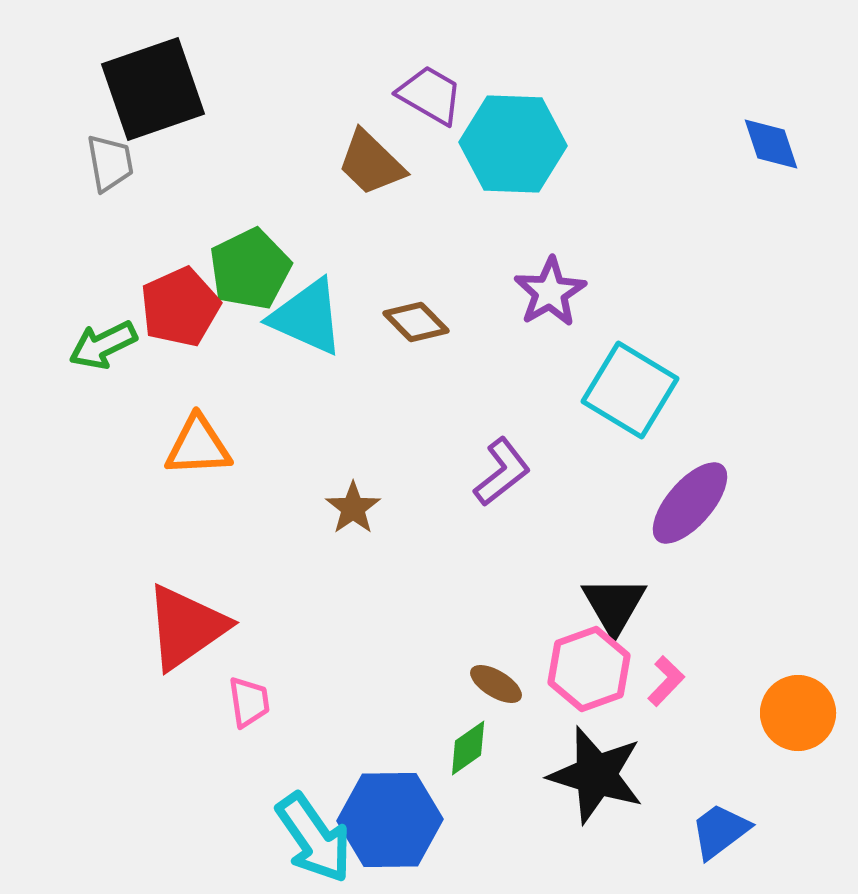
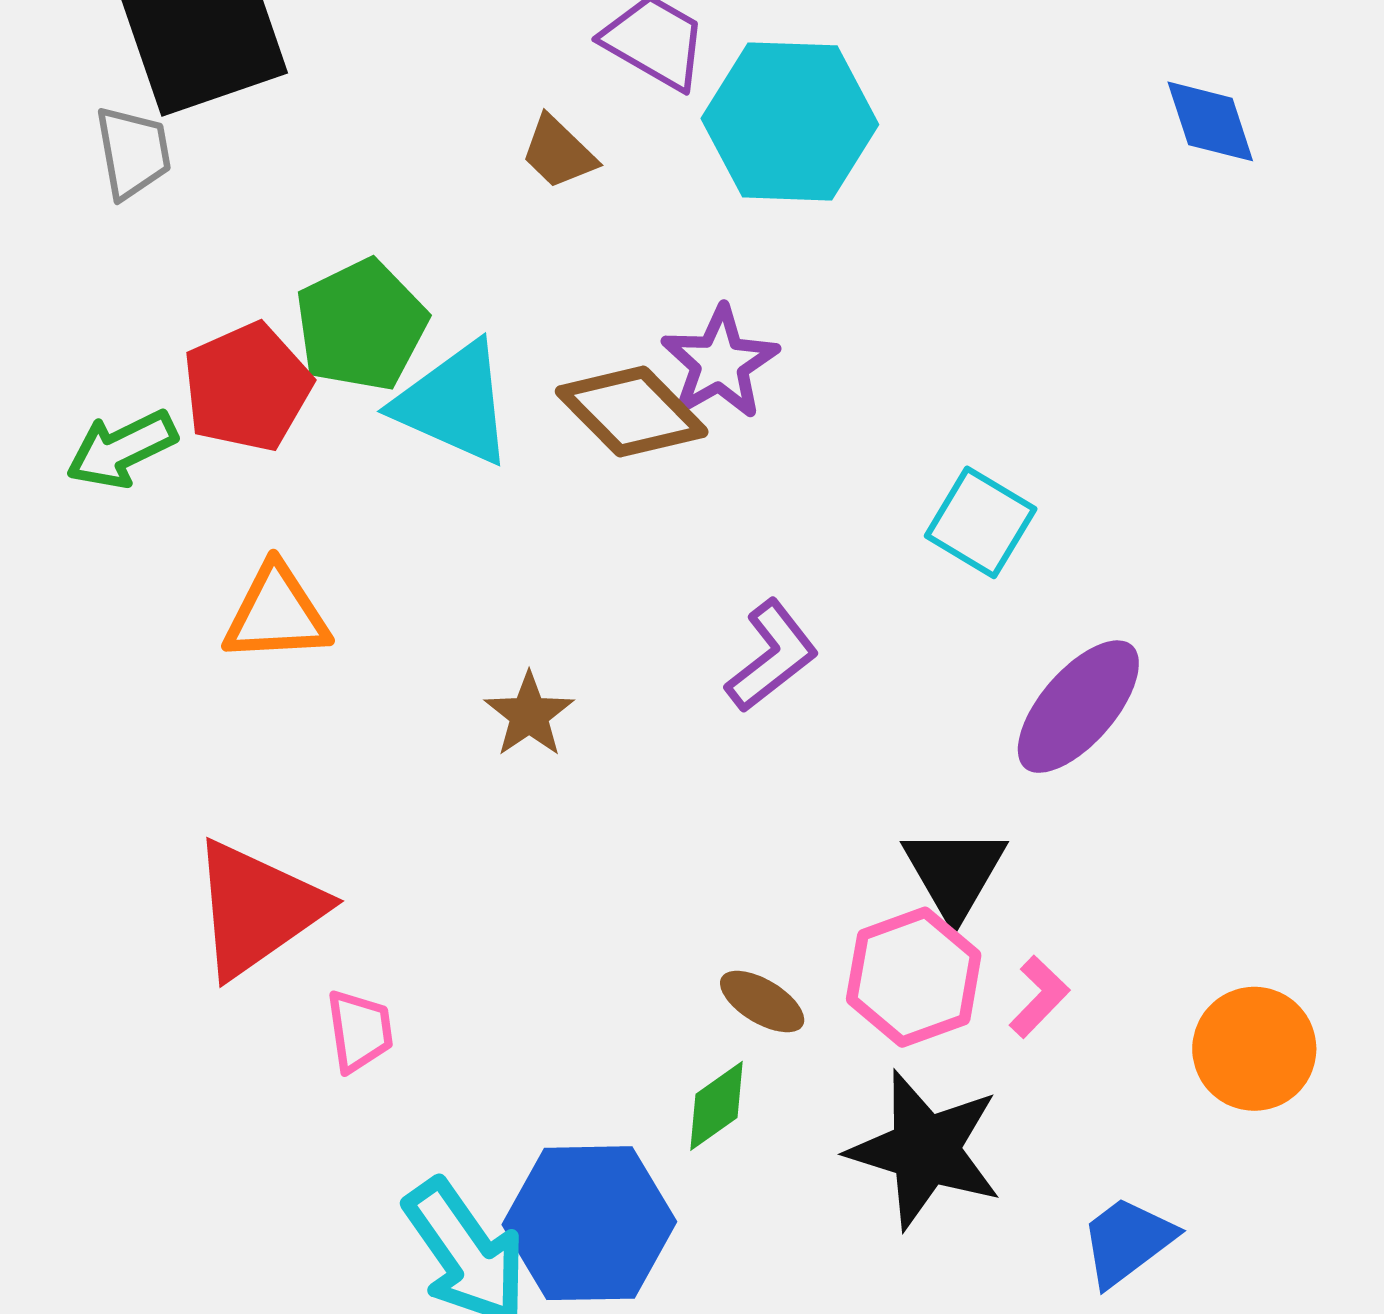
brown trapezoid: (371, 163) -> (558, 152), size x0.7
purple star: (550, 292) -> (720, 363), moved
brown diamond: (416, 322) -> (632, 412), size x1.4
cyan square: (630, 390) -> (981, 522), size x0.7

